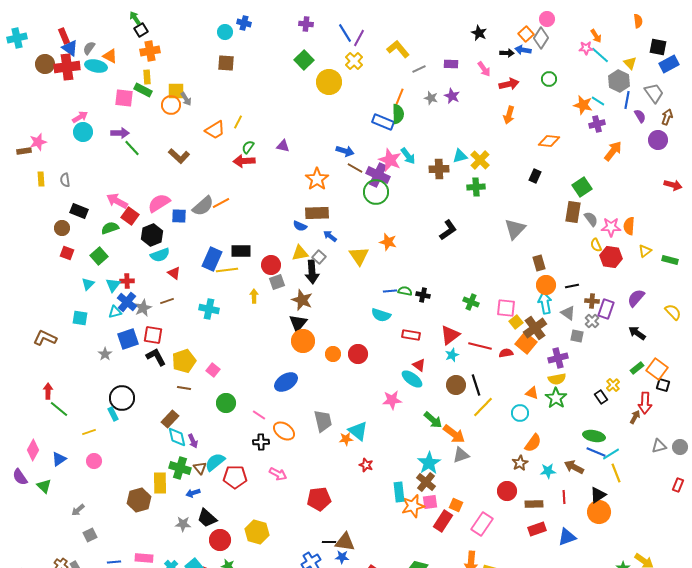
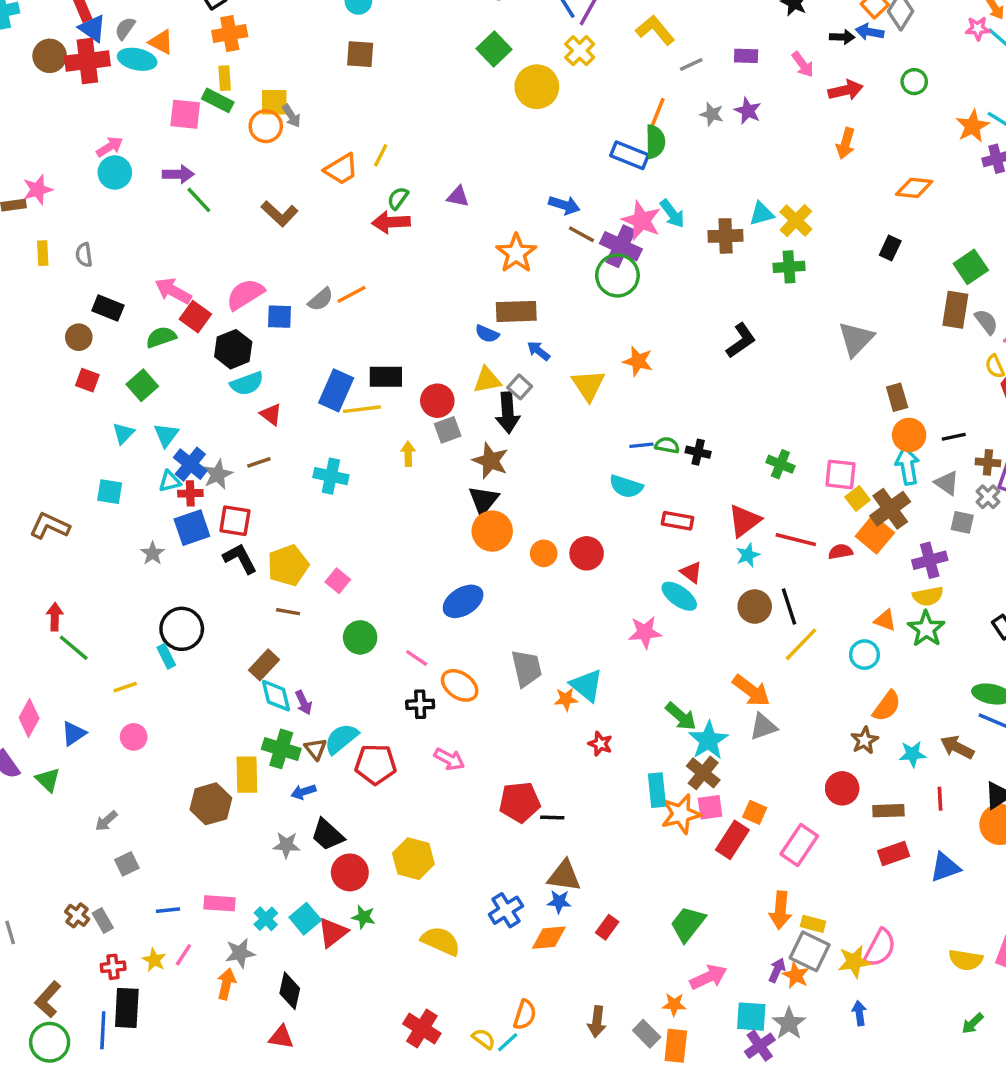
orange star: (583, 105) -> (973, 126), turned 30
gray semicircle: (203, 206) -> (321, 299), size x0.7
red cross: (127, 281) -> (190, 493), moved
green arrow: (433, 420) -> (681, 716), moved
black line: (329, 542) -> (552, 818), moved

